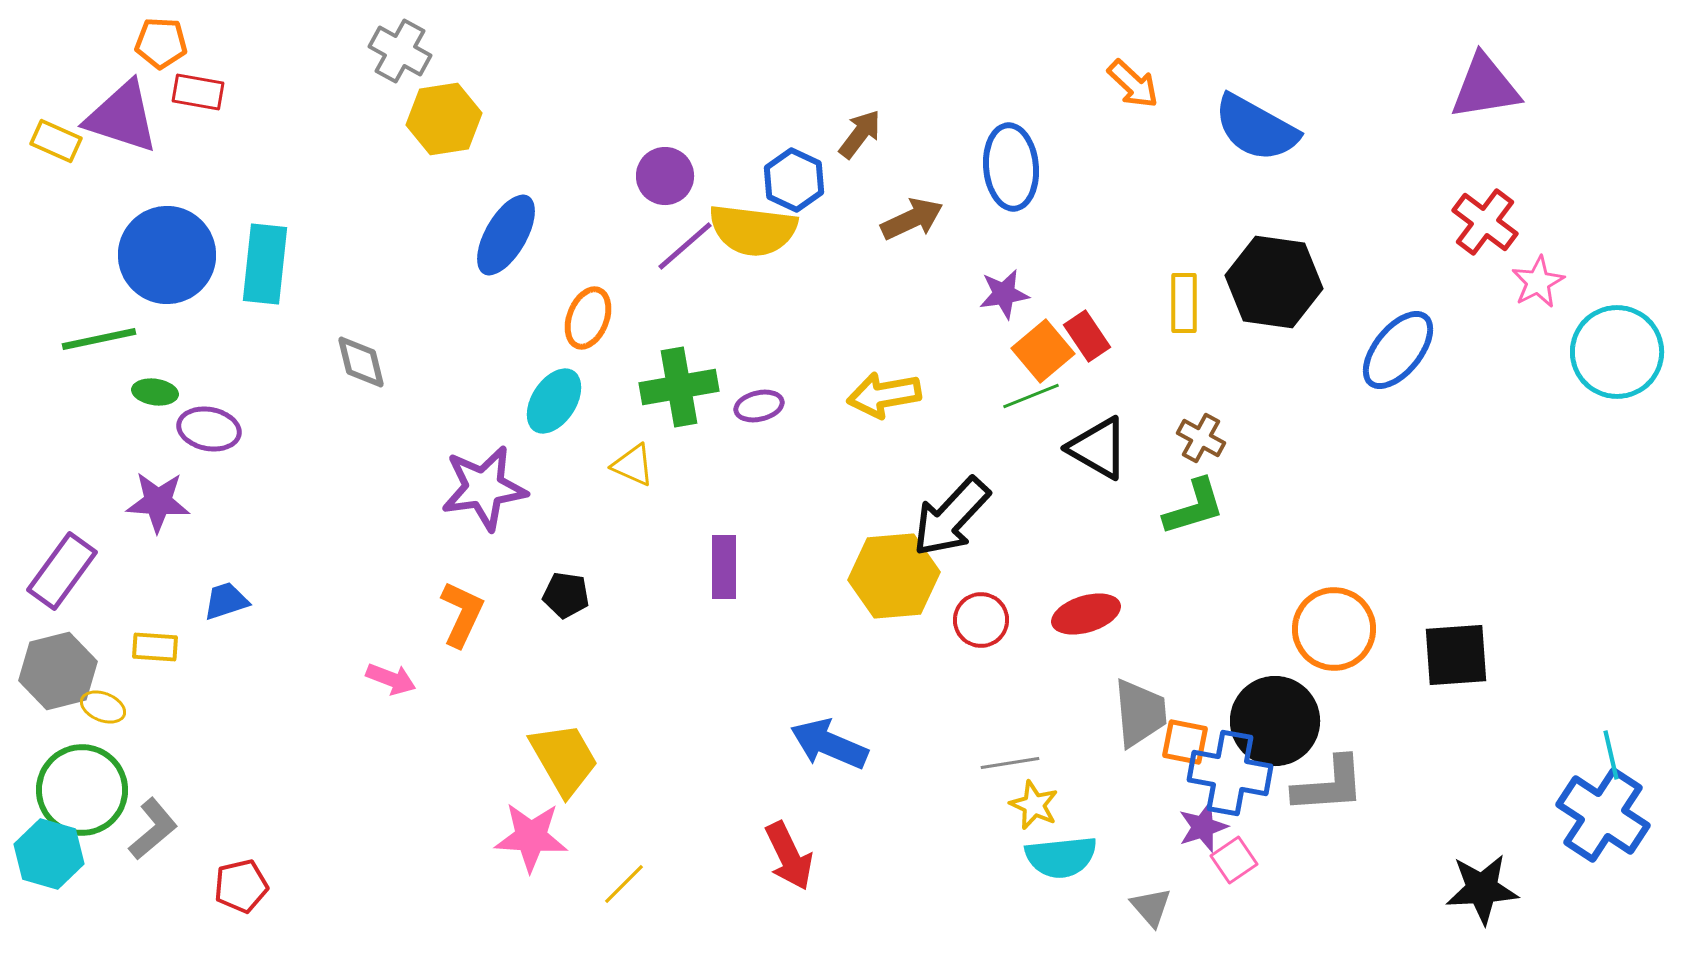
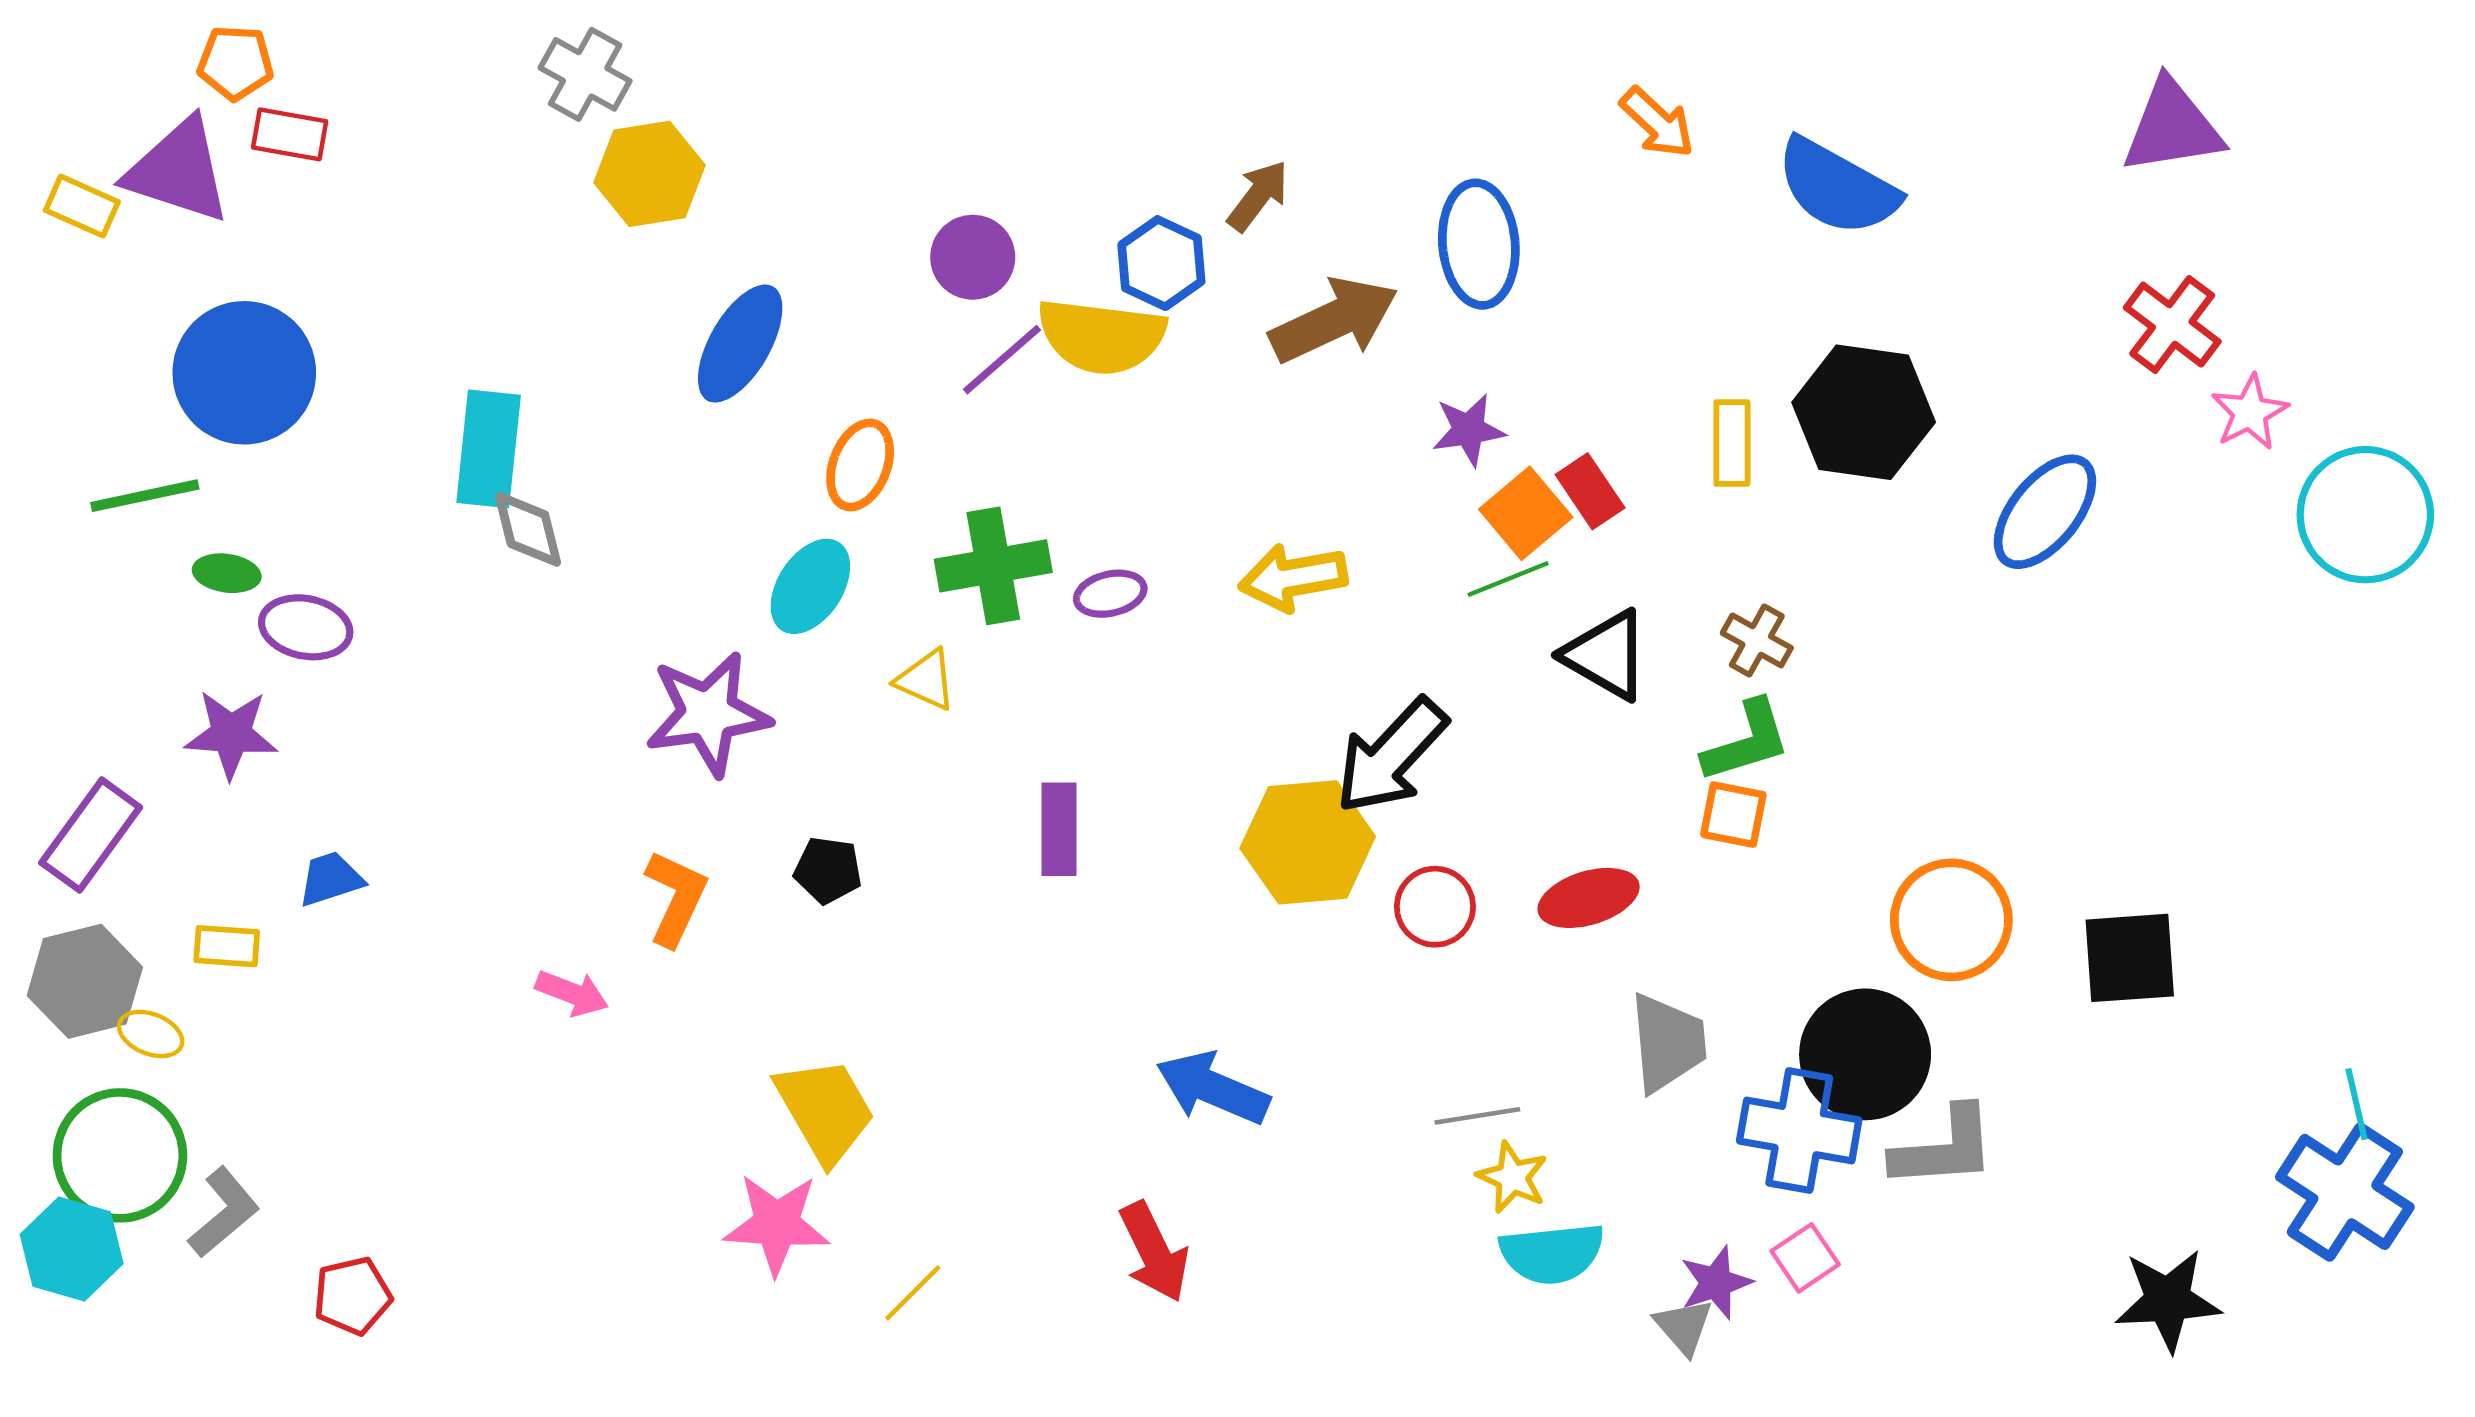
brown arrow: (912, 219) -> (1334, 320), size x1.4
cyan rectangle: (265, 264) -> (489, 449), moved
orange square: (1185, 742) -> (1733, 815), moved
purple star: (1203, 827) -> (1716, 1283), moved

